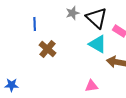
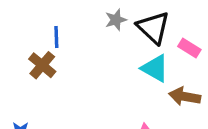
brown cross: (48, 49) -> (42, 65), moved

